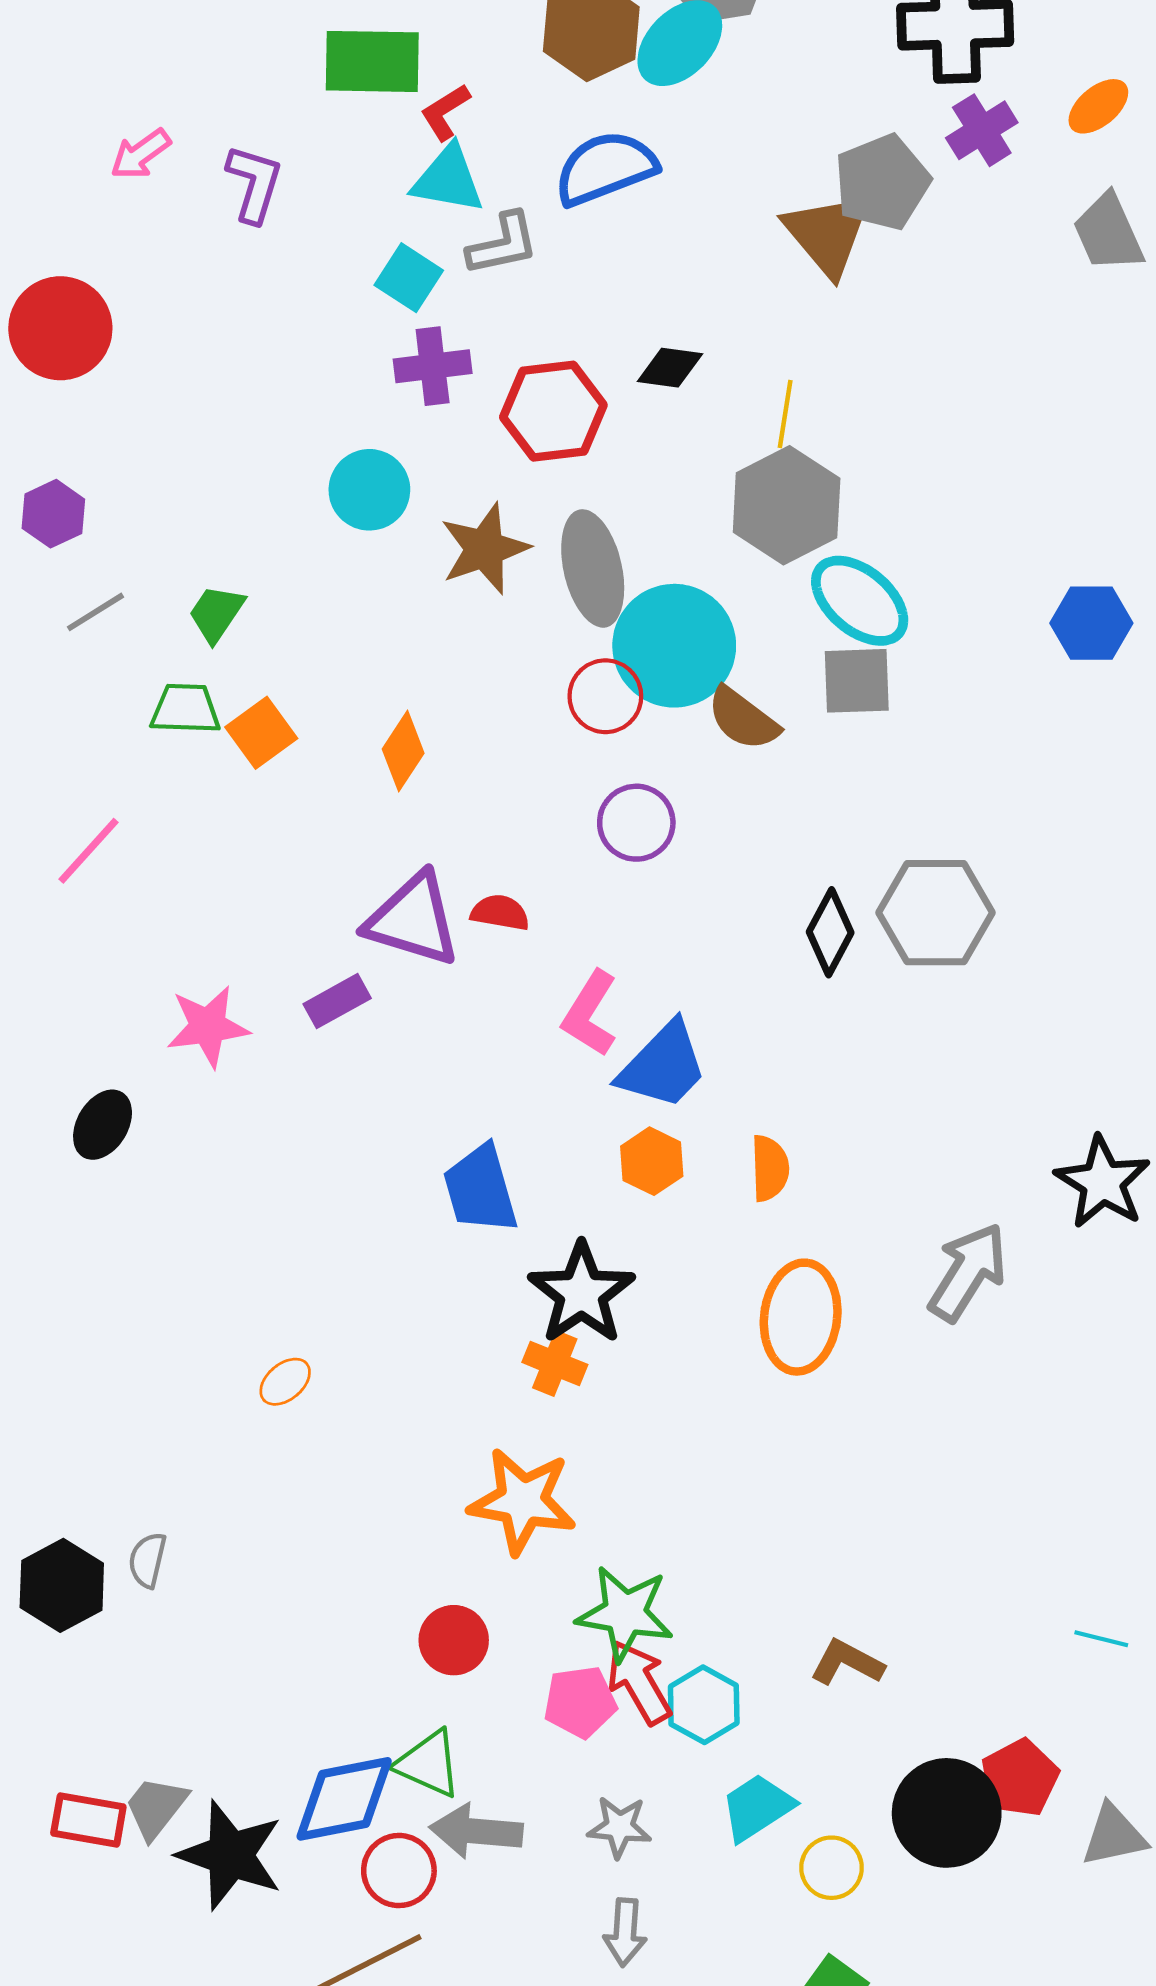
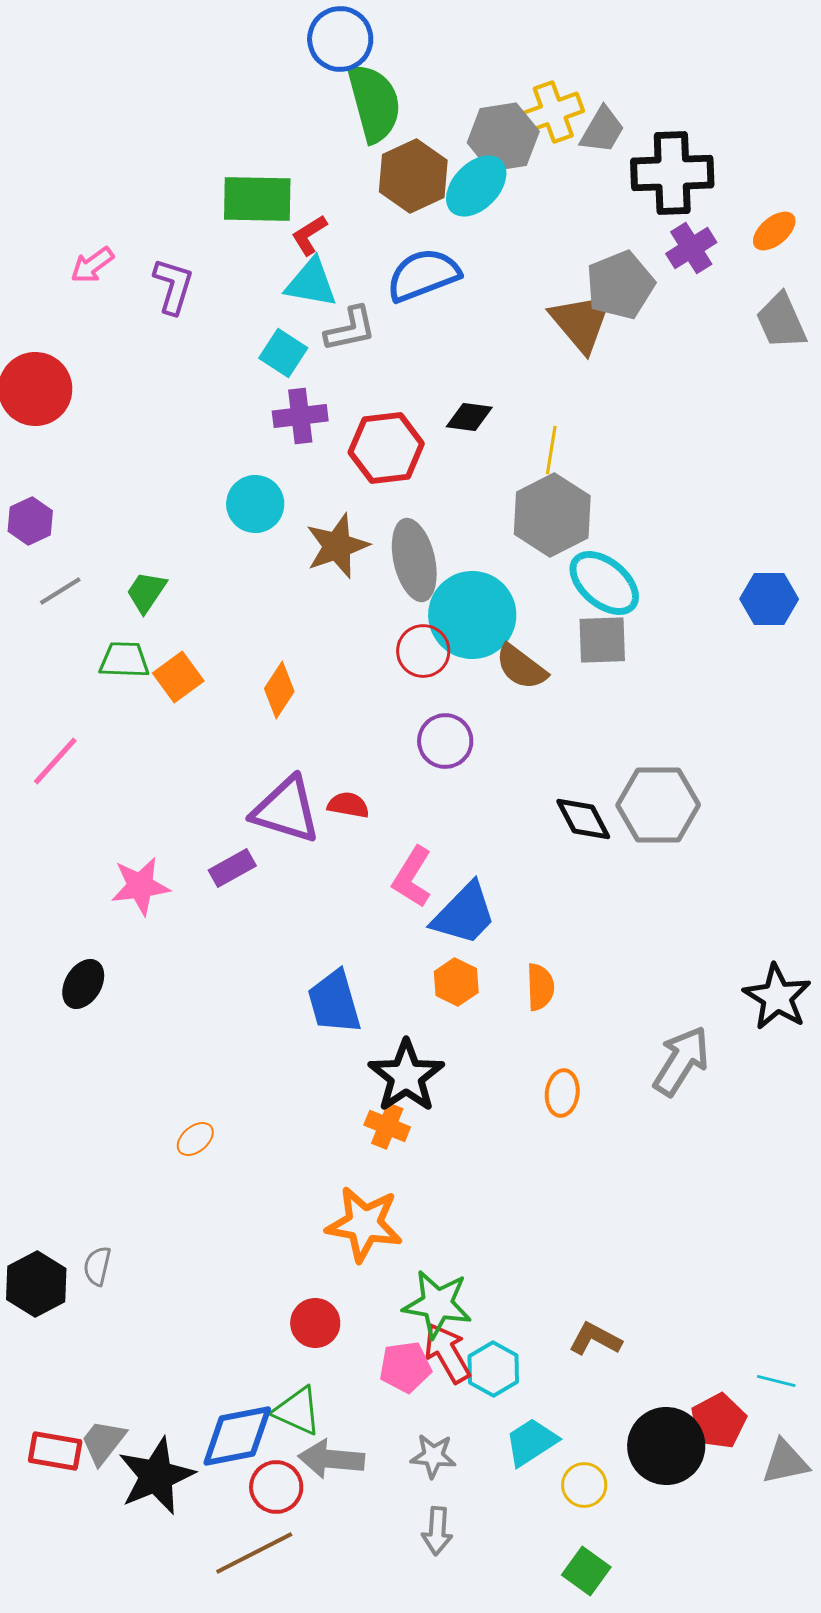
black diamond: (830, 932) -> (583, 819), turned -56
black ellipse: (103, 1125) -> (83, 984), moved
orange ellipse: (801, 1317) -> (562, 1093), size x0.6
cyan line: (1101, 1639) -> (776, 1381), moved
black star: (230, 1855) -> (156, 1476), turned 30

